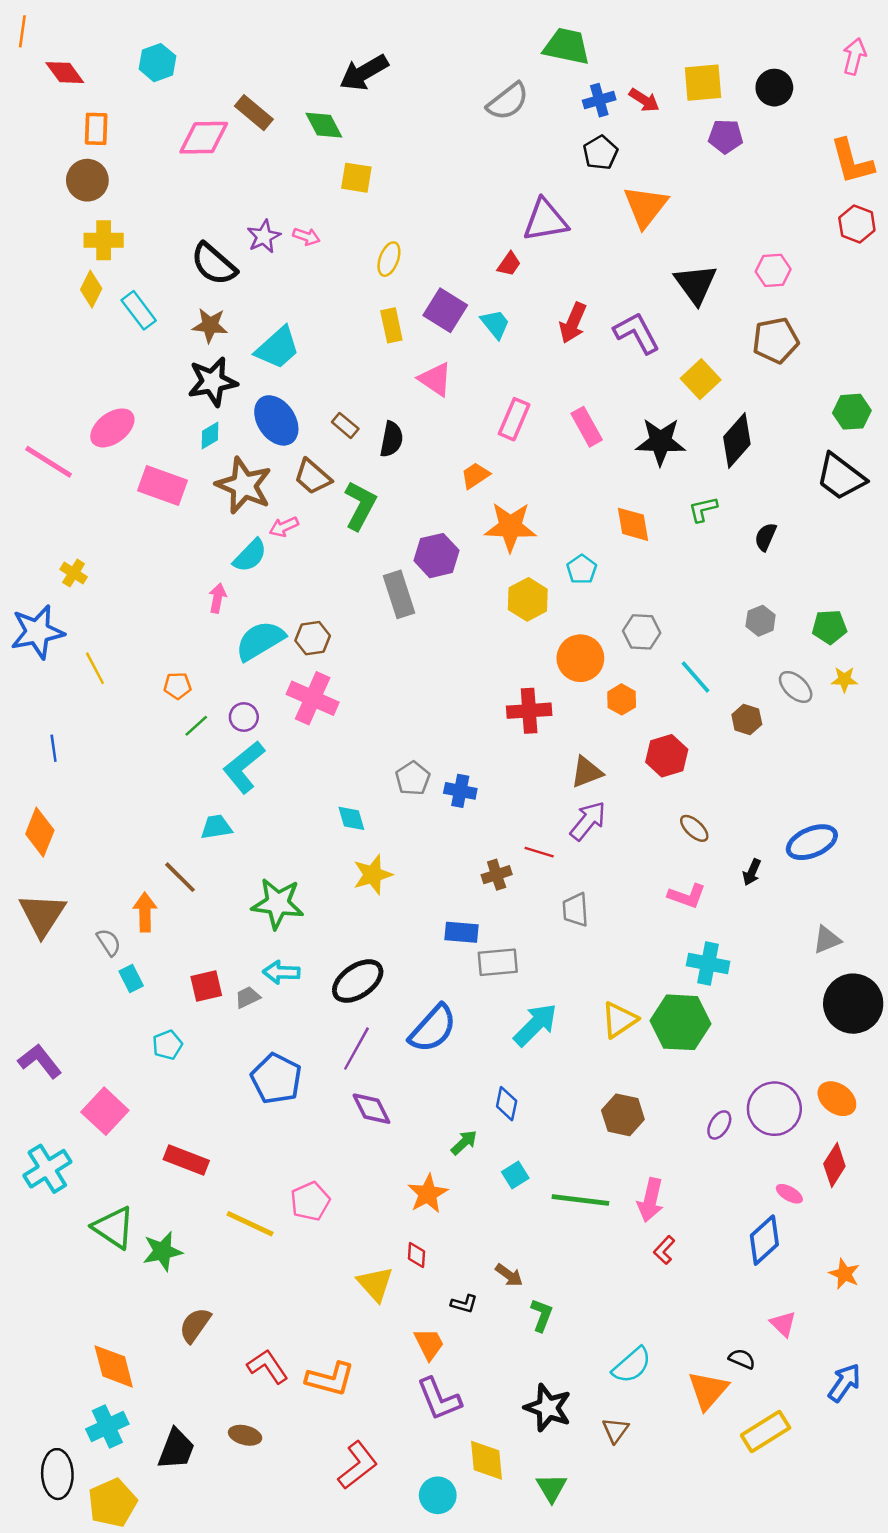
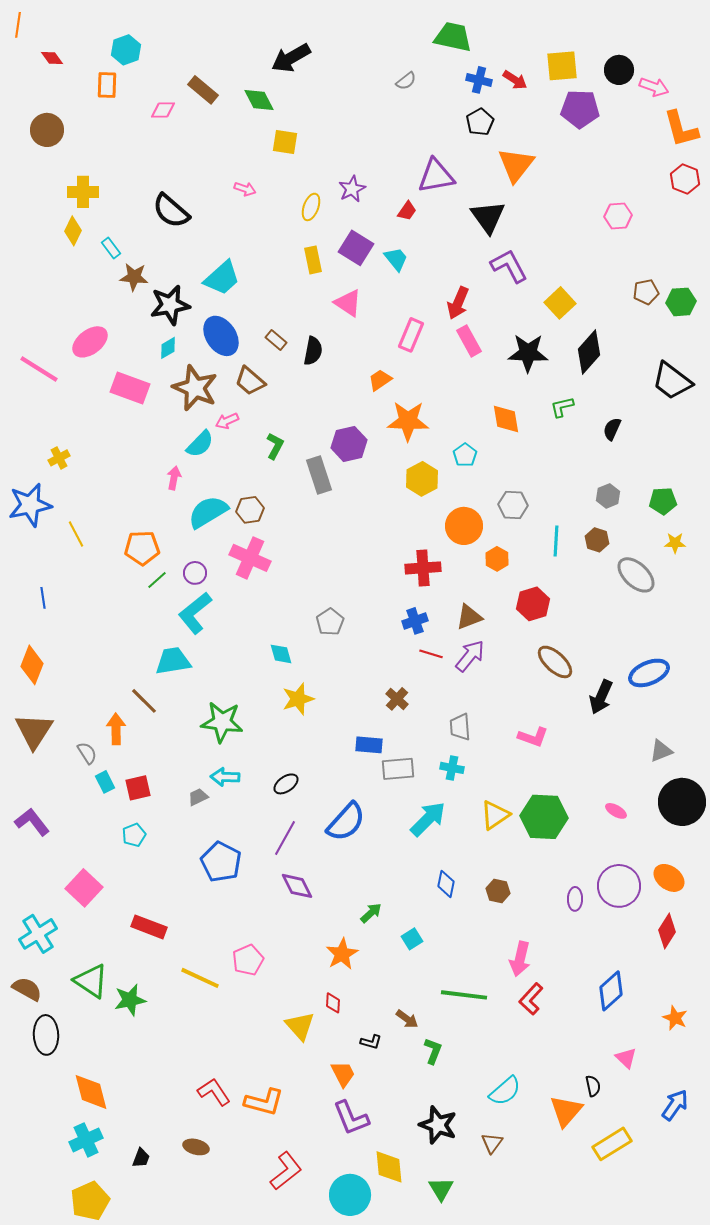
pink arrow: (854, 56) -> (654, 87), moved, turned 96
red diamond: (65, 73) -> (52, 58), size x0.7
blue cross: (599, 100) -> (479, 80), turned 30
gray semicircle: (508, 101) -> (406, 81), size x0.6
orange rectangle: (96, 129) -> (107, 85), moved
purple pentagon: (726, 136) -> (580, 109), size x1.4
pink diamond: (204, 138) -> (163, 110), size x0.6
brown circle: (87, 180) -> (47, 130), moved
purple star: (264, 236) -> (352, 189), moved
black triangle: (696, 284) -> (488, 217), moved
cyan rectangle: (139, 310) -> (111, 248), size x0.7
red arrow: (573, 323) -> (458, 303), moved
brown star: (210, 325) -> (134, 277), moved
brown pentagon: (776, 340) -> (646, 292), moved, size x0.7
green hexagon: (852, 412) -> (681, 302), moved
green L-shape: (360, 506) -> (275, 446), moved, size x0.7
yellow cross: (74, 573) -> (59, 458), turned 30
cyan line: (696, 677) -> (556, 541), turned 44
orange pentagon: (177, 686) -> (142, 548), size x1.6
gray ellipse: (796, 687) -> (636, 575), moved, size x1.4
brown hexagon: (747, 720) -> (597, 540), moved
blue cross: (460, 791) -> (415, 621), moved, turned -30
cyan trapezoid: (216, 827) -> (173, 661), size x1.4
brown ellipse: (694, 828) -> (555, 662), size x1.5
red line: (539, 852) -> (431, 654), moved
black arrow: (752, 872) -> (601, 697), size x1.6
brown cross: (497, 875) -> (397, 699), turned -30
pink L-shape: (687, 896) -> (533, 737), moved
cyan cross: (708, 964) -> (452, 768), moved, size x0.7
black ellipse: (358, 981) -> (286, 784), size x0.6
red square: (206, 986) -> (138, 788), moved
purple L-shape: (40, 1061) -> (32, 822), moved
blue diamond: (507, 1104) -> (446, 884), moved
brown hexagon: (623, 1115) -> (498, 891), size x0.7
purple ellipse: (719, 1125) -> (575, 899), turned -30
pink ellipse: (789, 1194) -> (616, 811), moved
green line: (580, 1200) -> (464, 995), moved
red L-shape: (664, 1250) -> (531, 999), size x1.4
brown semicircle: (195, 1325) -> (27, 989), moved, turned 84
black semicircle: (742, 1359) -> (593, 1086), turned 55
black trapezoid: (176, 1449) -> (141, 1158), size x0.6
black ellipse: (57, 1474) -> (46, 1035), moved
cyan circle: (438, 1495) -> (350, 1195), size x1.4

